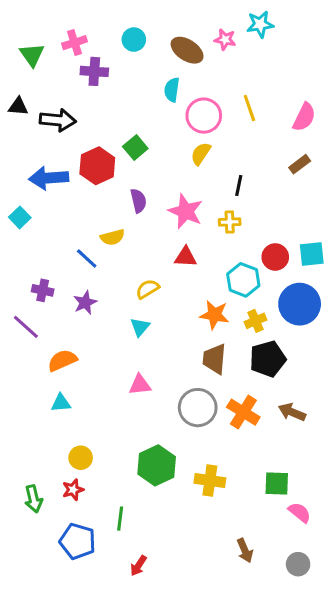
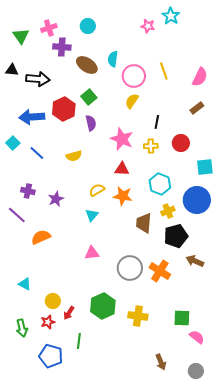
cyan star: (260, 24) -> (171, 16), turned -30
brown ellipse: (187, 50) -> (87, 65), moved
purple semicircle: (138, 201) -> (91, 123), moved
red circle: (275, 257) -> (181, 143), moved
blue line: (87, 259) -> (37, 153), moved
orange star: (214, 315) -> (123, 196), moved
brown trapezoid: (214, 359) -> (144, 223), moved
cyan triangle: (61, 403) -> (25, 284), moved, turned 32
brown arrow: (292, 412) -> (195, 261), moved
red arrow: (138, 566) -> (69, 313), moved

